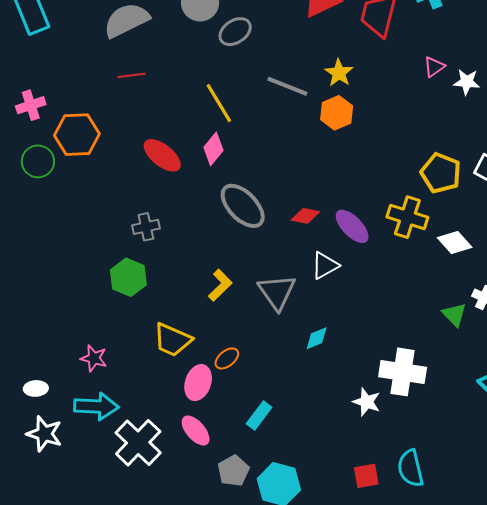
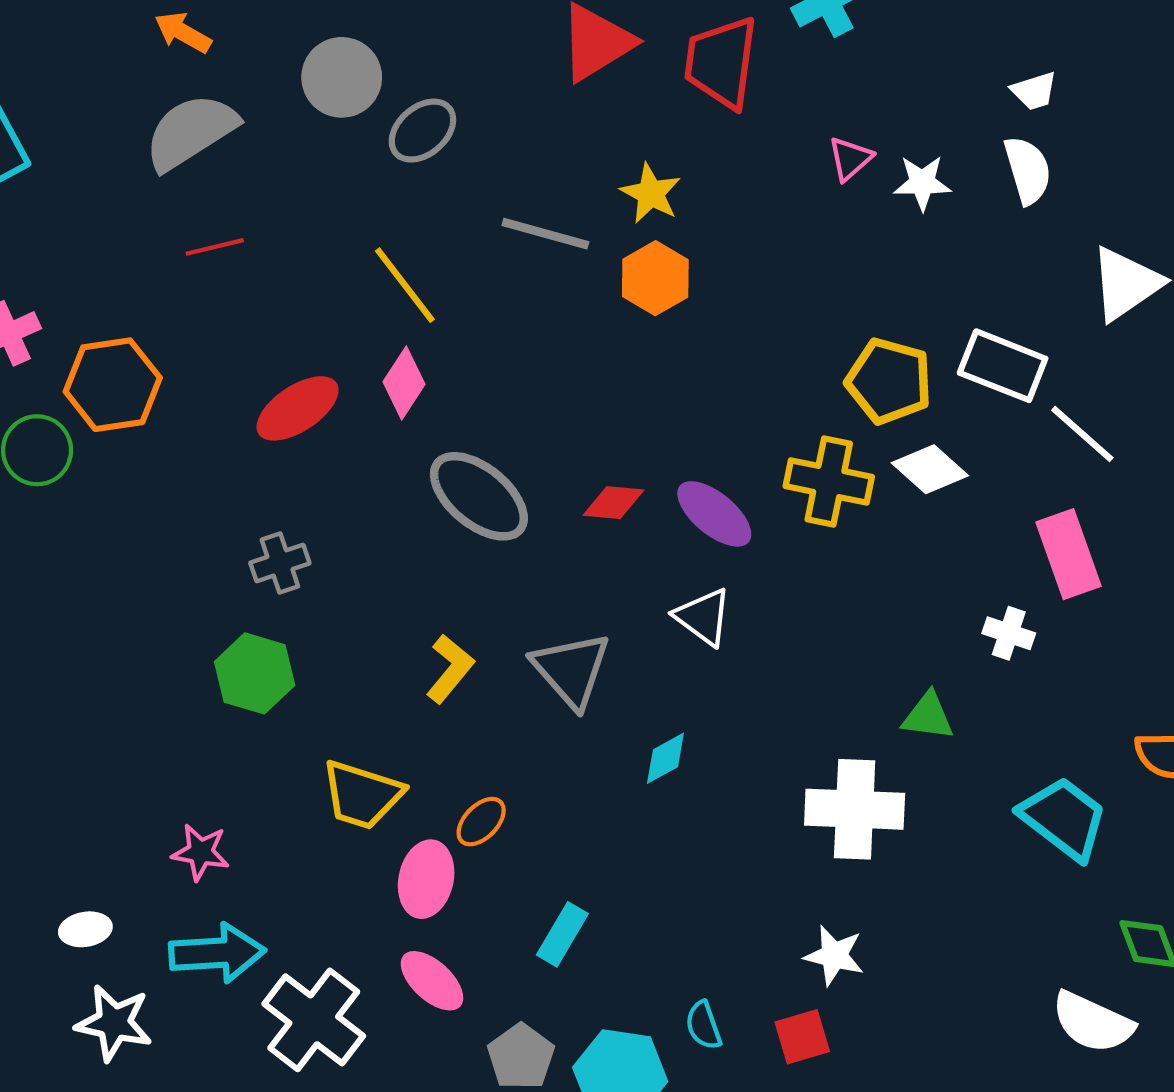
red ellipse: (162, 155) -> (298, 408), turned -66
white diamond: (455, 243) -> (930, 469), moved
white triangle: (325, 265) -> (703, 617), moved, turned -48
green triangle: (454, 315) -> (928, 716), moved, turned -32
white star: (367, 402) -> (834, 955), moved
cyan semicircle: (410, 468) -> (704, 1025), moved, size x0.6

